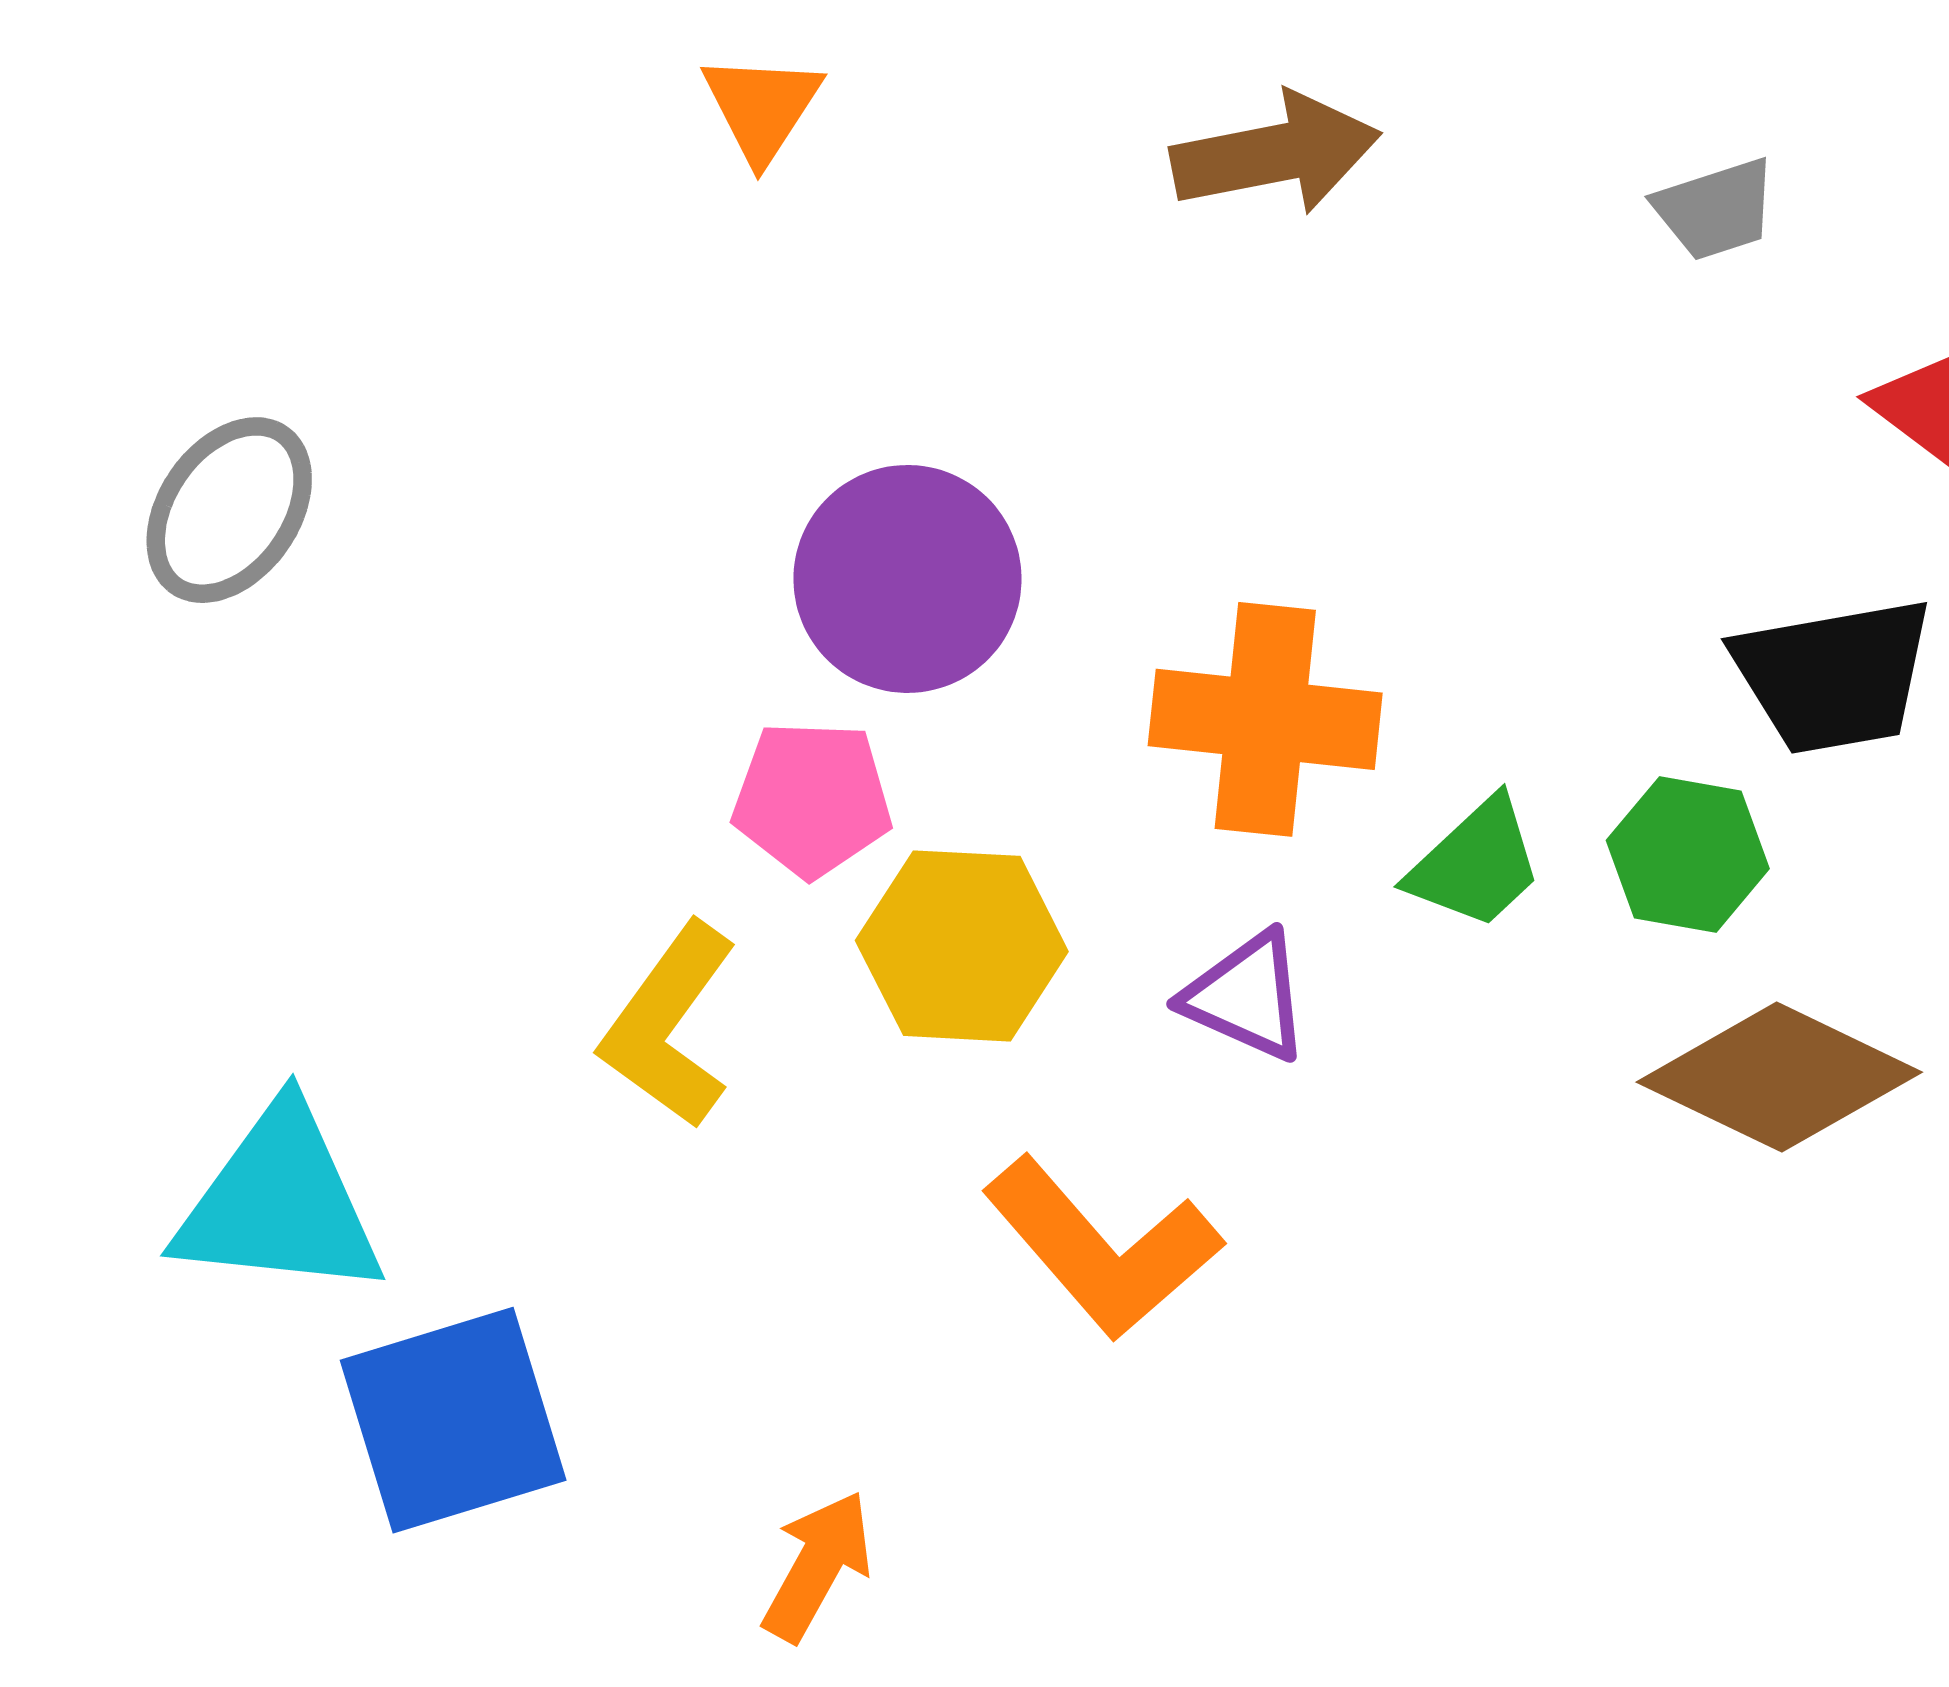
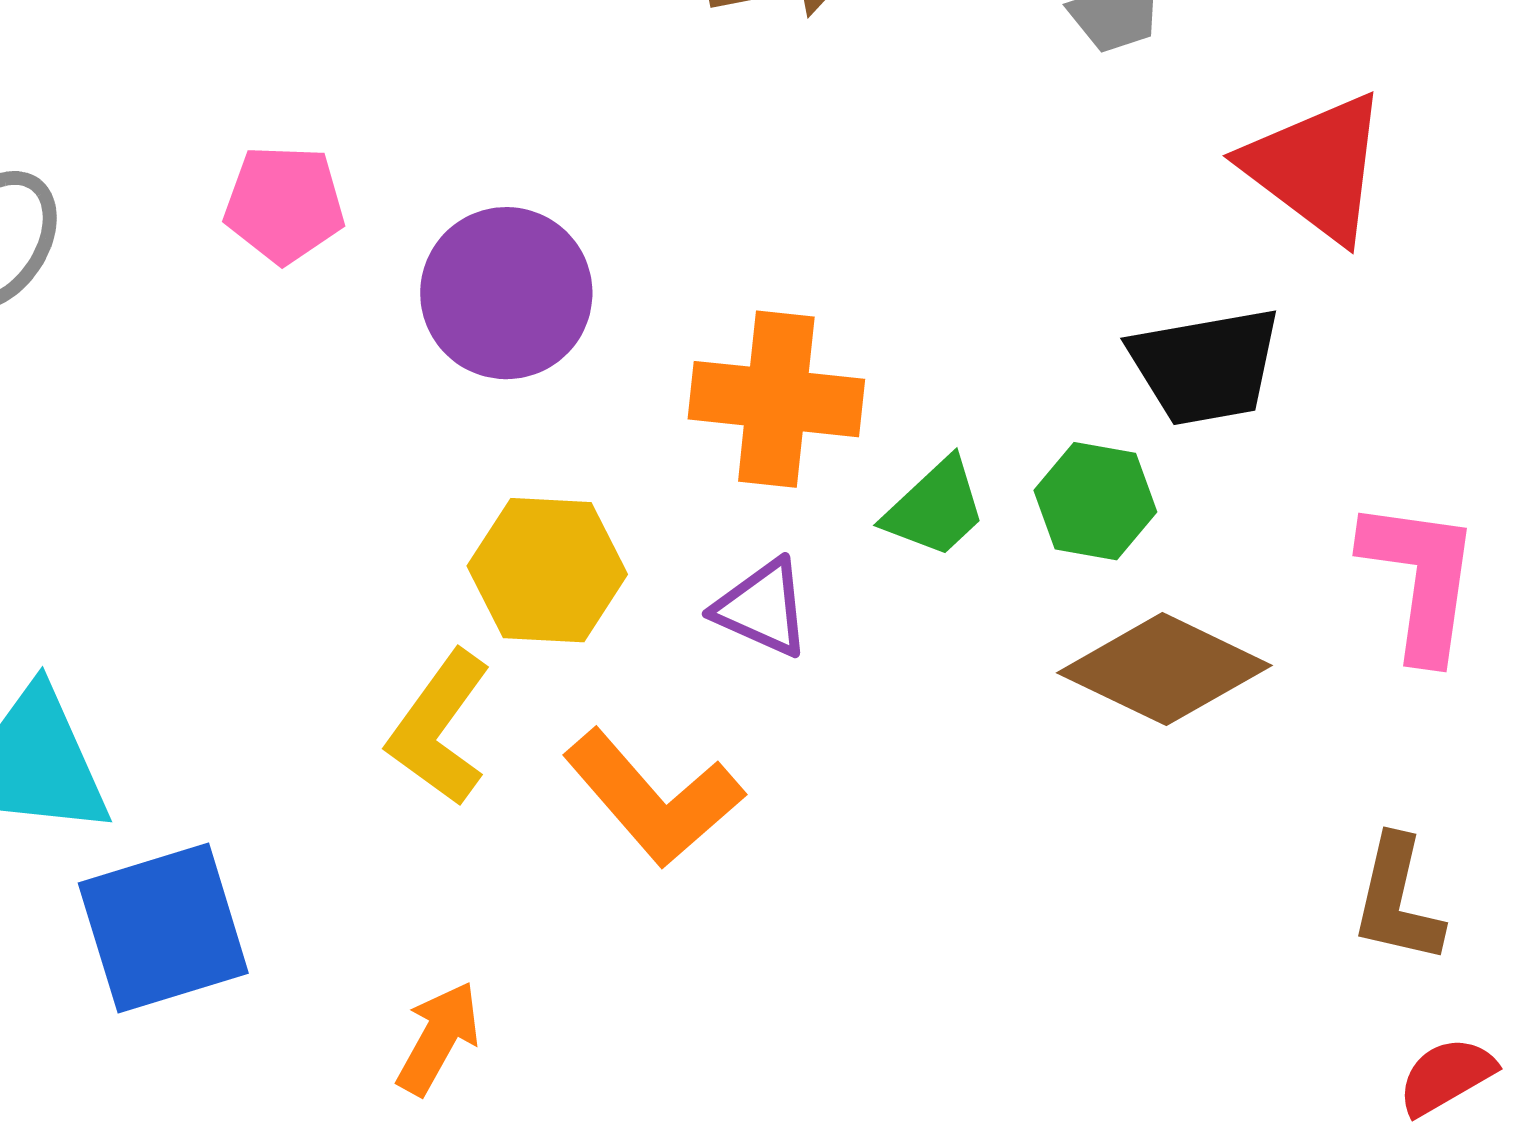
pink pentagon: (812, 799) -> (284, 204), moved
yellow L-shape: (669, 1025) -> (439, 728), moved

